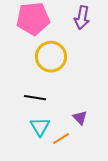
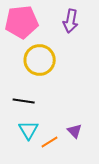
purple triangle: (80, 118) -> (75, 131), moved

